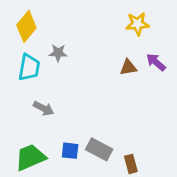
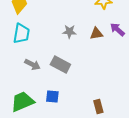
gray star: (58, 53) -> (69, 32), moved
gray rectangle: (99, 149) -> (60, 65), moved

